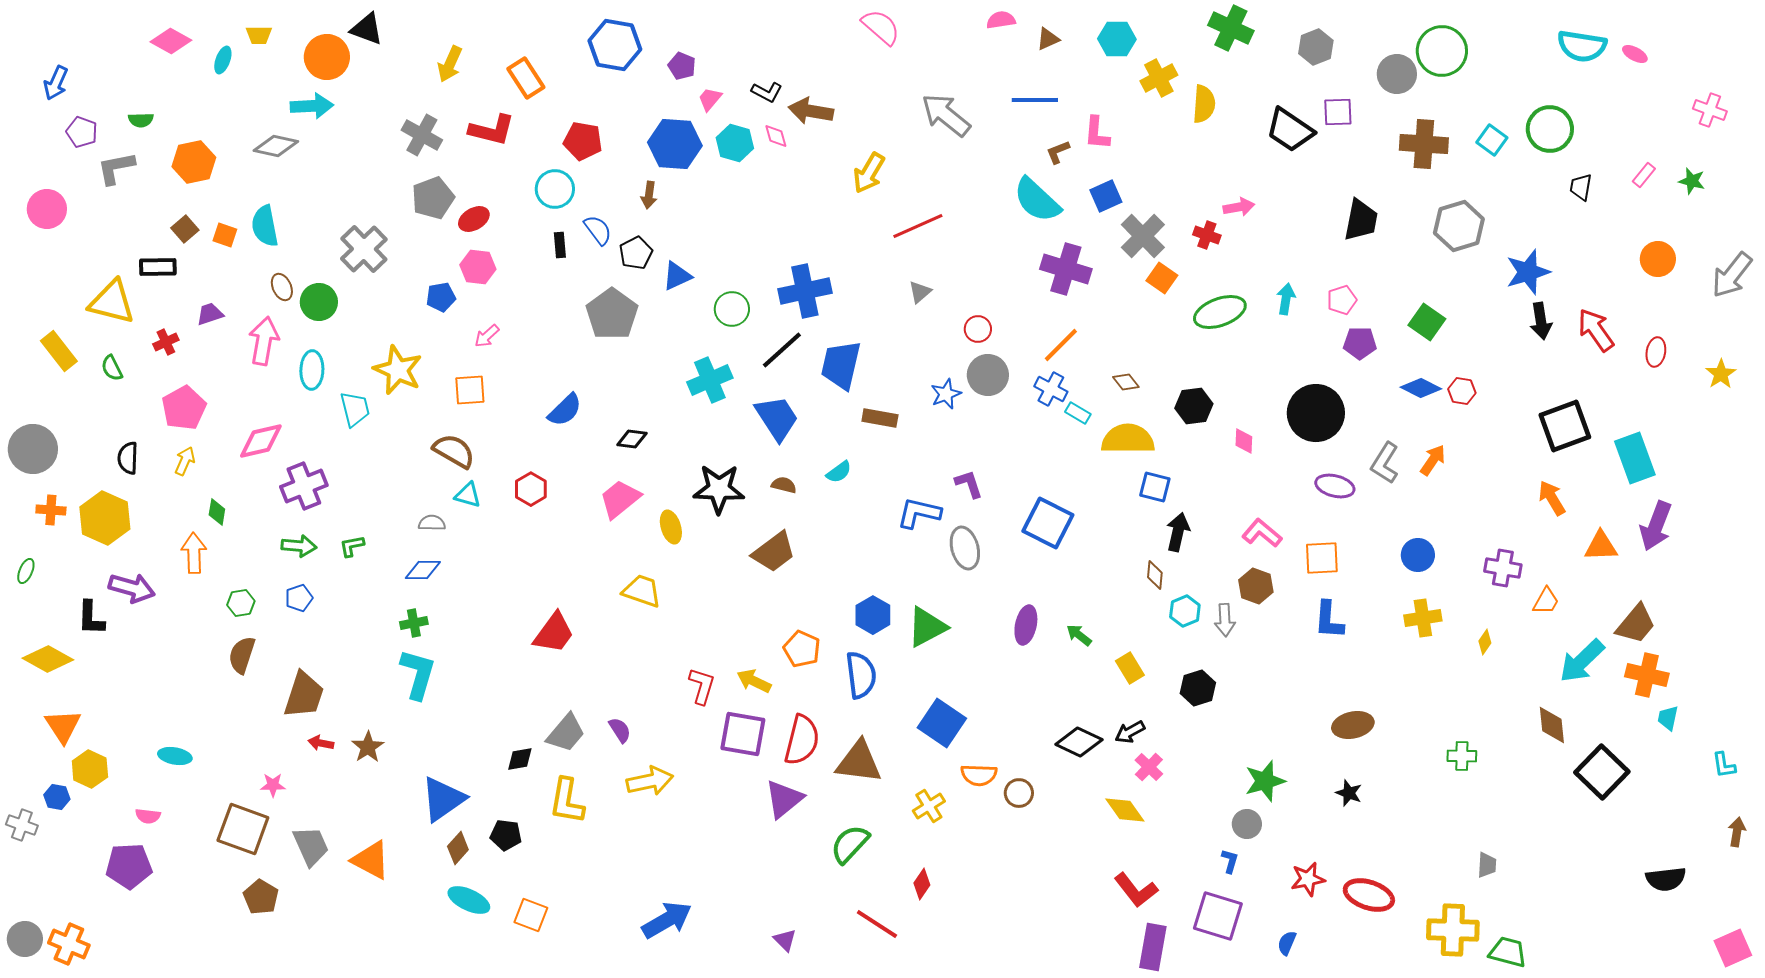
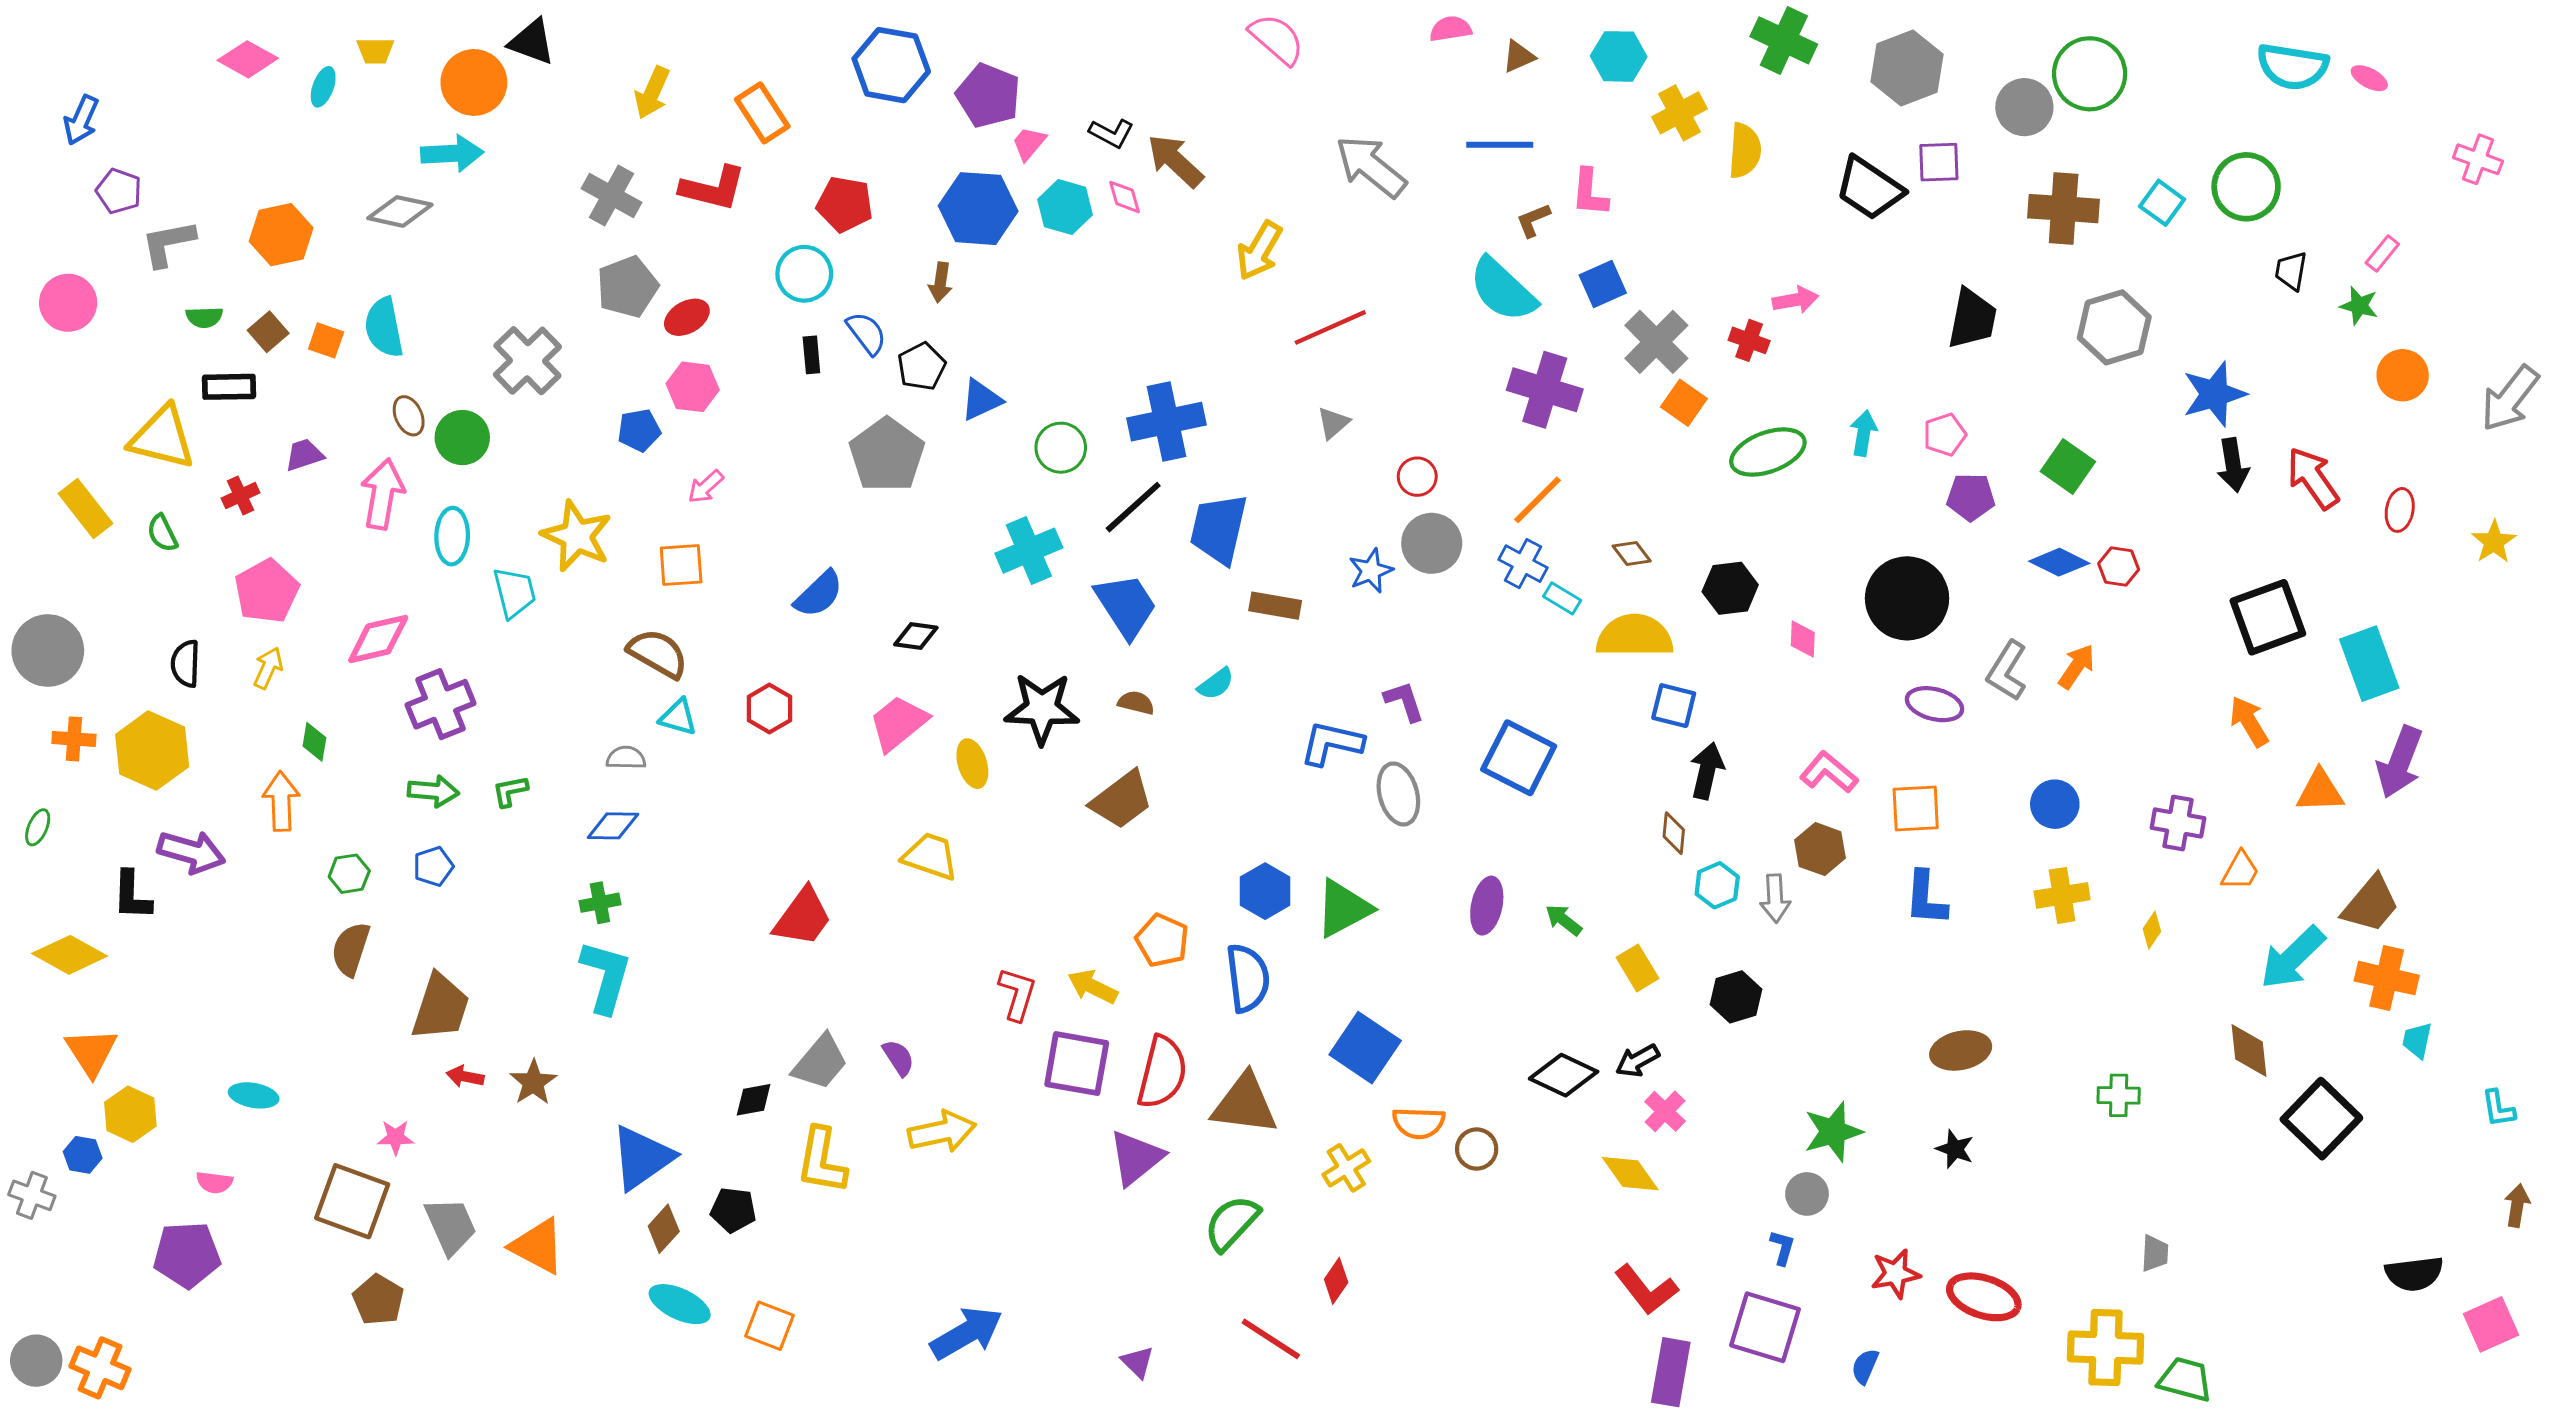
gray hexagon: (1316, 47) -> (1907, 68), size x1.4
purple pentagon: (682, 66) -> (988, 96), size x1.6
brown arrow: (811, 111) -> (1175, 161), turned 33
green semicircle: (141, 120) -> (204, 317), moved
green star: (1692, 181) -> (2359, 306), moved
pink square: (1733, 948) -> (2491, 1324), moved

